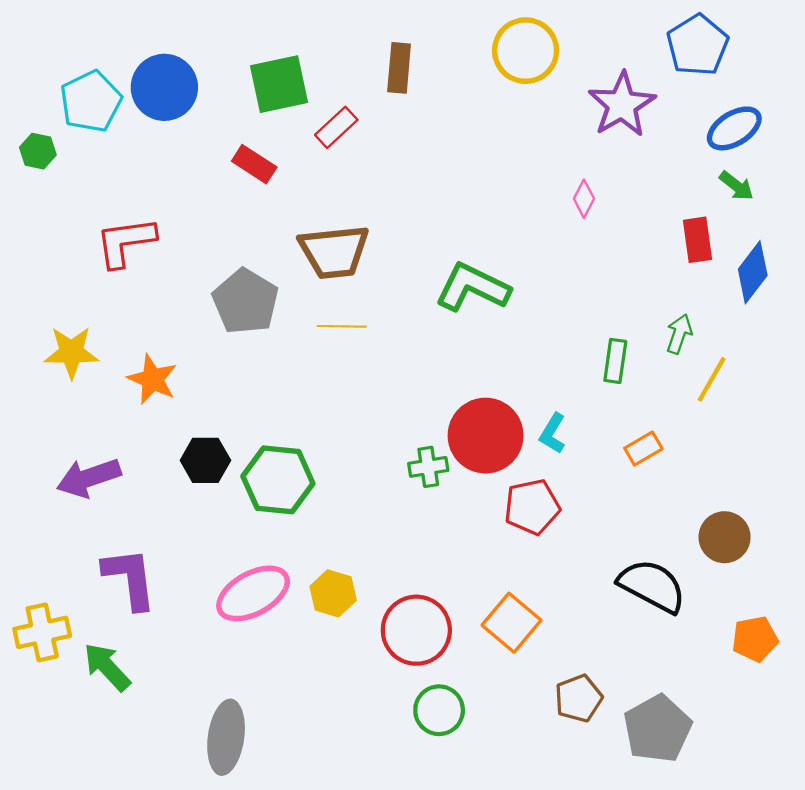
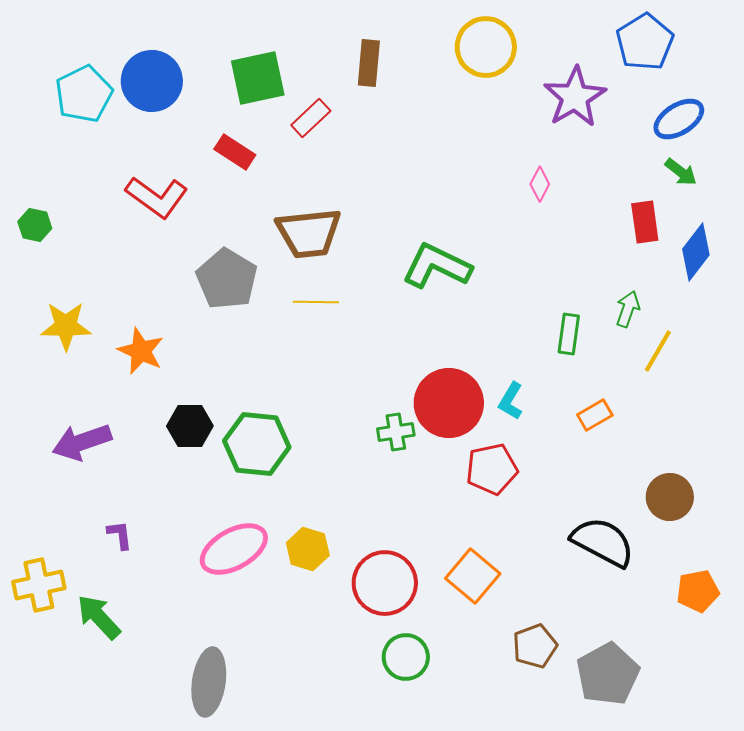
green hexagon: (38, 151) -> (35, 225), moved
red L-shape: (125, 242) -> (157, 197), moved, turned -136
purple L-shape: (130, 578) -> (120, 535), size x0.5

